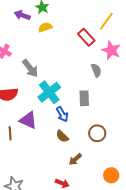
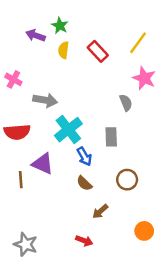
yellow semicircle: (45, 27) -> (64, 50), turned -64
red rectangle: (86, 37) -> (98, 51), moved
gray arrow: (30, 68) -> (45, 100), turned -42

